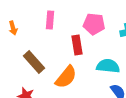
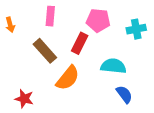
red rectangle: (77, 45) -> (80, 43), turned 36
brown rectangle: (34, 62) -> (45, 51), moved

